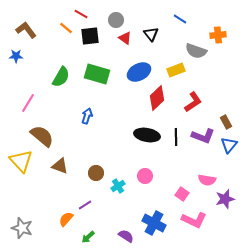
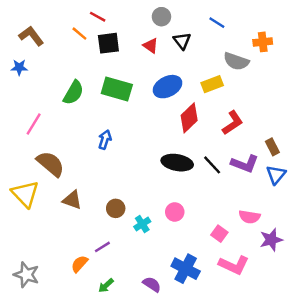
gray circle: (116, 20) -> (161, 17), moved
black line: (176, 137) -> (212, 165), turned -42

